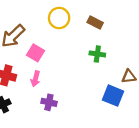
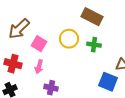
yellow circle: (59, 18) -> (69, 39), moved
brown rectangle: (95, 22) -> (92, 17), size x1.5

